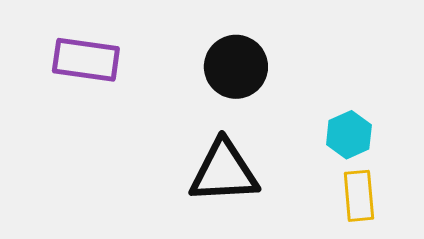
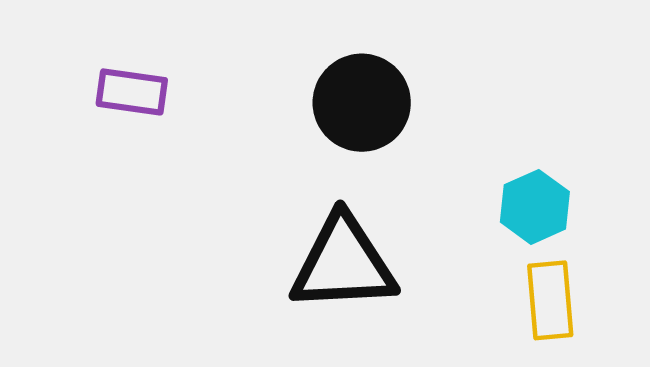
purple rectangle: (86, 60) -> (132, 92), size x0.7

